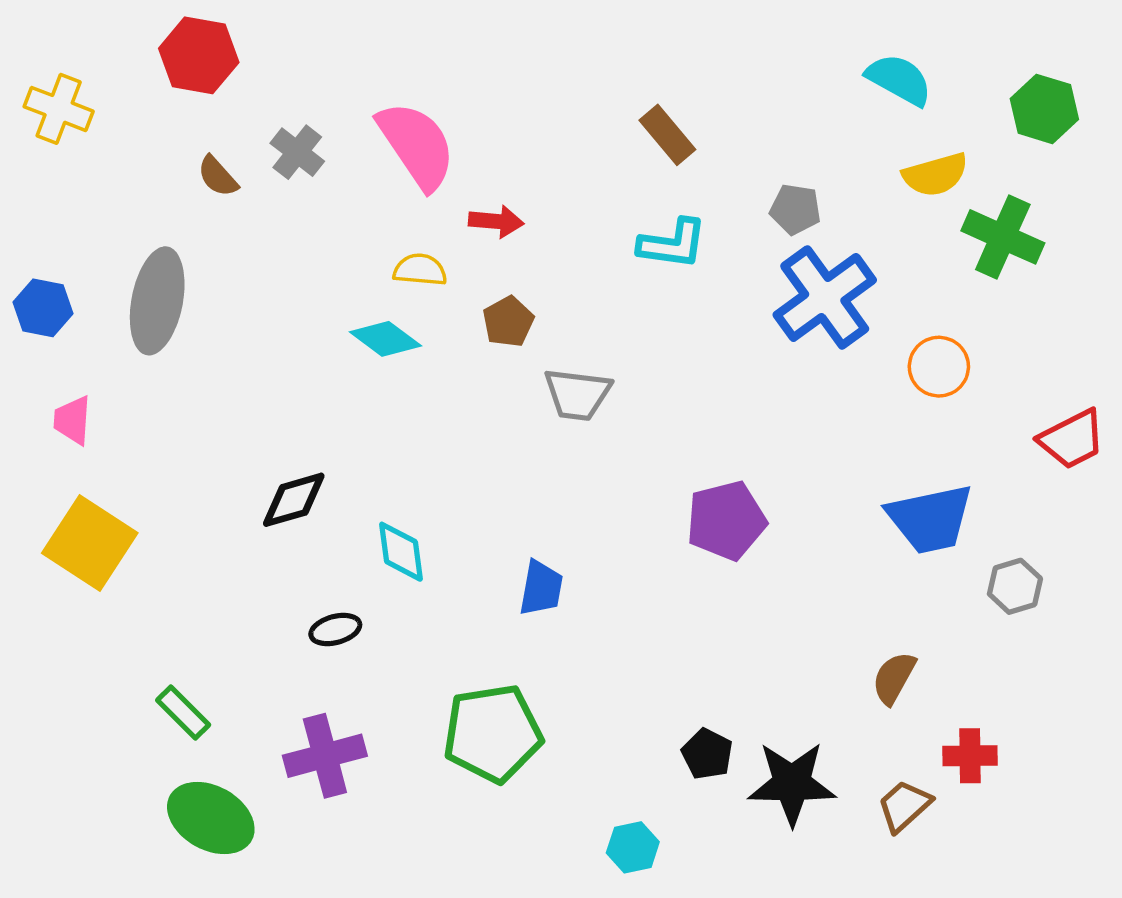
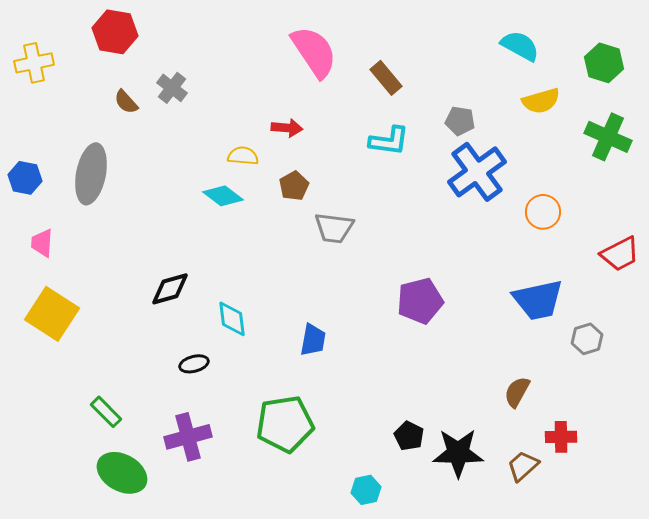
yellow cross: (59, 109) -> (34, 63), turned -33
pink semicircle: (417, 145) -> (314, 52), moved
green cross: (1003, 237) -> (608, 137), moved

